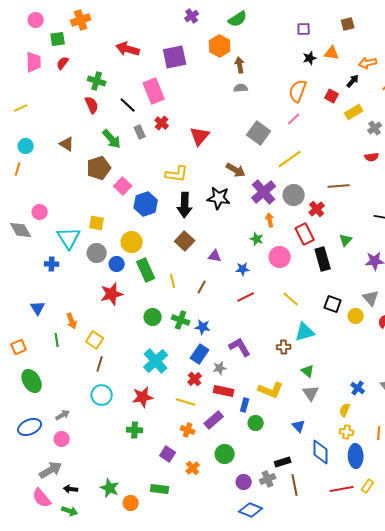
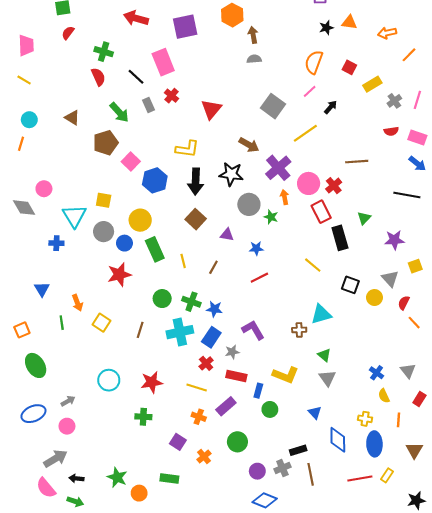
pink trapezoid: (34, 62) -> (26, 45), moved
black arrow: (353, 81) -> (331, 107), moved
yellow line: (21, 108) -> (24, 80), turned 56
gray circle: (294, 195) -> (249, 204), moved
pink circle: (280, 257) -> (309, 183), moved
yellow line: (291, 299) -> (313, 265), moved
cyan cross: (156, 361) -> (180, 332), moved, turned 30
brown line: (100, 364) -> (140, 330), moved
yellow semicircle: (345, 410) -> (384, 396), moved, turned -48

